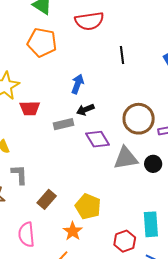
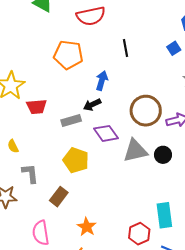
orange pentagon: (42, 42) -> (68, 55), moved
blue arrow: (78, 84) -> (102, 81), moved
yellow pentagon: (88, 206) -> (76, 160), moved

